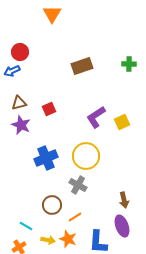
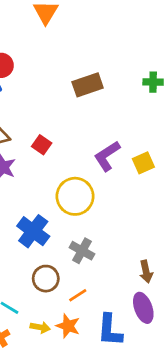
red square: (49, 109) -> (42, 145), turned -32
yellow circle: (86, 156) -> (75, 196), moved
blue cross: (46, 158) -> (33, 231), moved, turned -30

